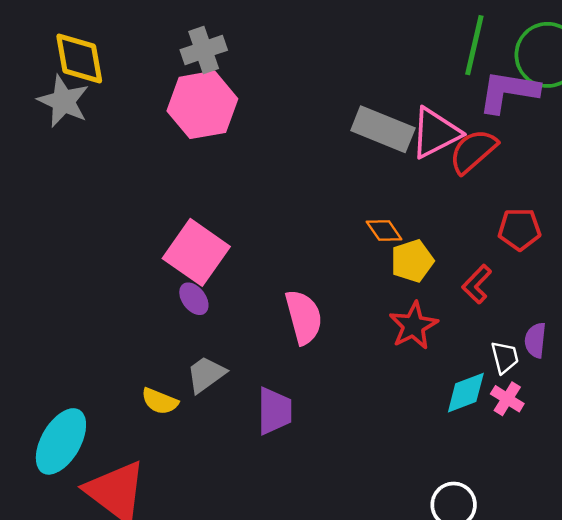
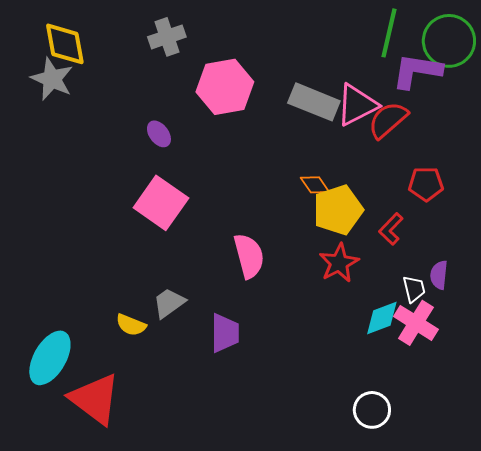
pink hexagon: (202, 105) -> (225, 87), moved
yellow pentagon: (412, 261) -> (338, 210), size x1.4
purple ellipse: (194, 299) -> (159, 134), moved
pink cross: (507, 399) -> (416, 323), size x1.6

